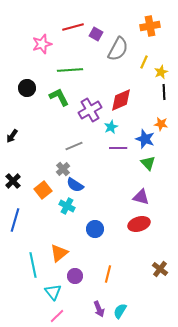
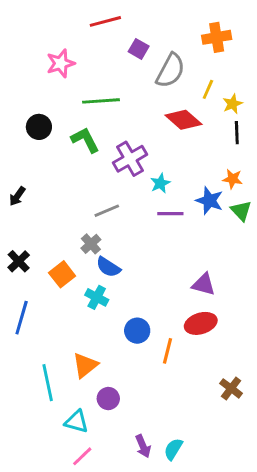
red line: (73, 27) -> (105, 21), moved
red diamond: (121, 100) -> (183, 120), moved, turned 65
green triangle: (148, 163) -> (241, 211), moved
orange line: (108, 274) -> (168, 351), moved
cyan triangle: (53, 292) -> (76, 422), turned -36

